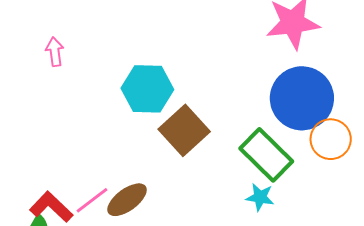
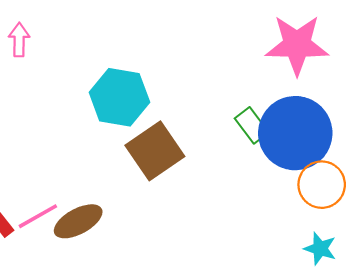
green rectangle: (266, 155) -> (252, 125), moved, size x0.6
cyan star: (260, 197) -> (320, 249), moved

